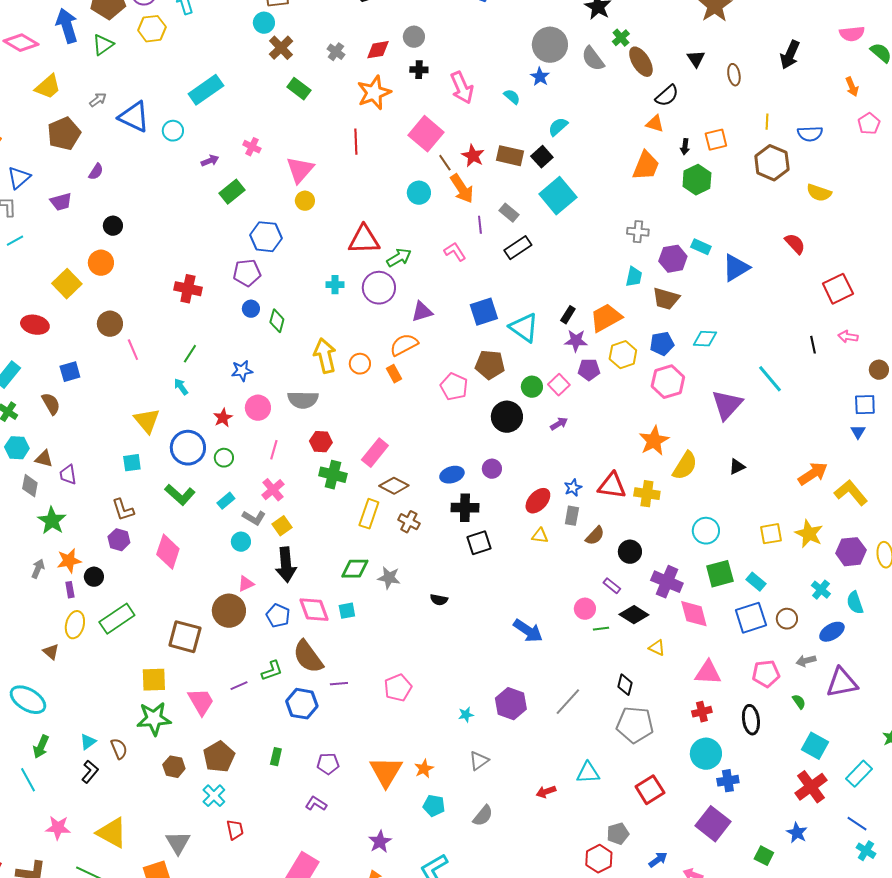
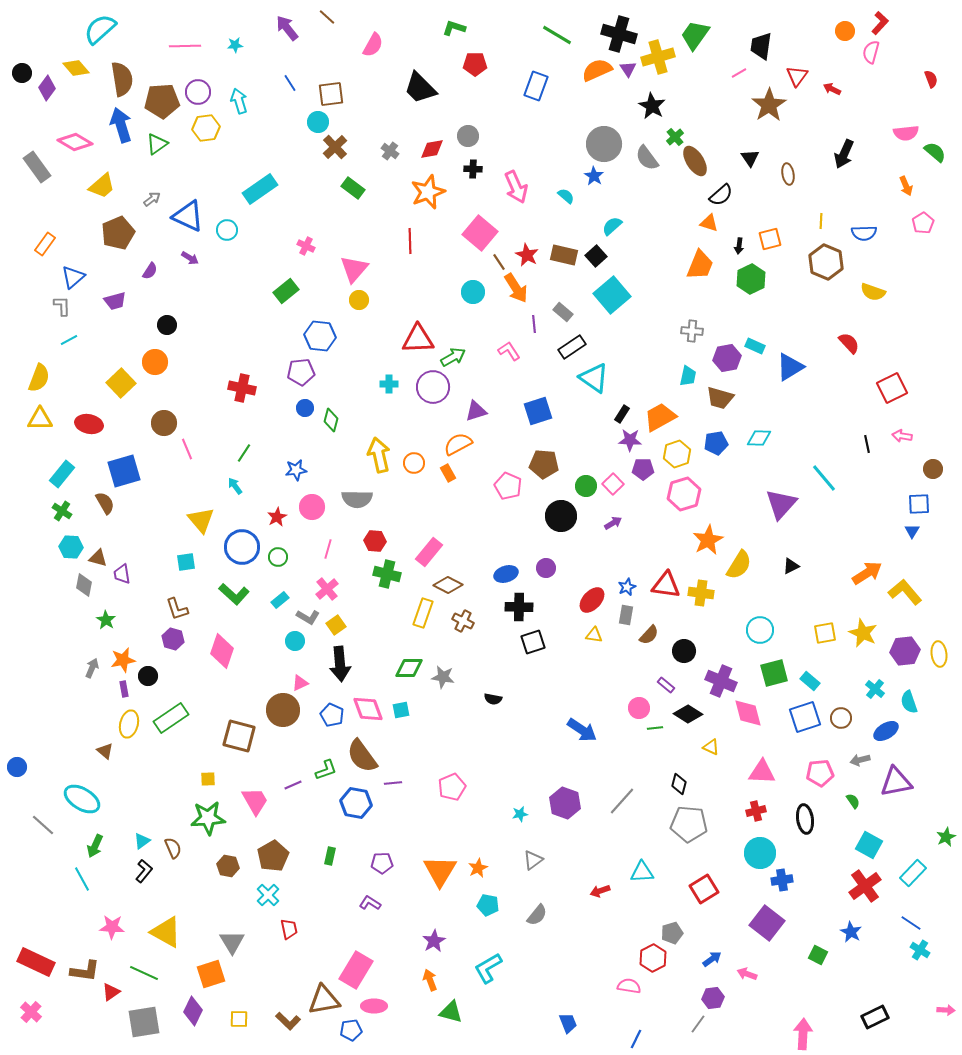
purple arrow: (210, 161) -> (190, 258), moved, turned 54
cyan triangle: (524, 328) -> (594, 378), moved
blue square: (70, 372) -> (124, 471), size x1.6
pink hexagon: (668, 382) -> (684, 494), moved
green star: (52, 521) -> (106, 620), size x0.7
yellow square: (154, 680) -> (208, 779), size x0.6

